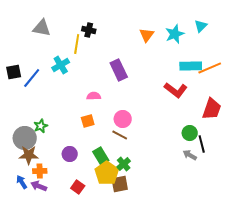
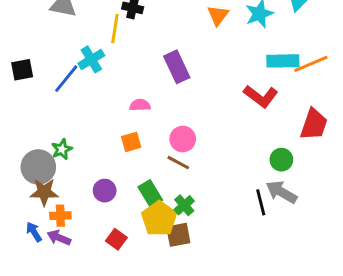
blue line: (32, 78) -> (66, 79), moved
black line: (202, 144) -> (261, 202), moved
gray arrow: (190, 155) -> (281, 192), size x1.5

